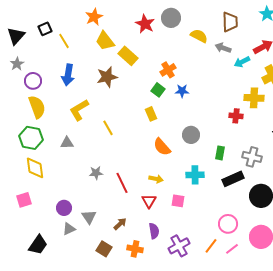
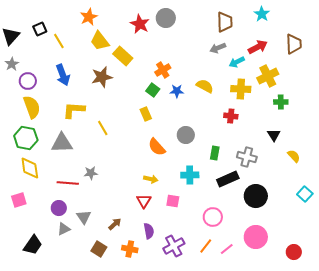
yellow semicircle: (199, 36) -> (205, 86), moved
gray arrow: (223, 48) -> (218, 48), turned -42
blue arrow: (68, 75) -> (63, 75), turned -30
yellow cross: (254, 98) -> (241, 89), moved
yellow L-shape: (79, 110) -> (74, 110), turned 35
gray triangle: (67, 143) -> (62, 143), size x1.6
red line: (122, 183) -> (68, 183), moved, turned -60
pink circle: (228, 224) -> (213, 217), moved

